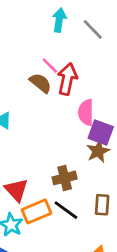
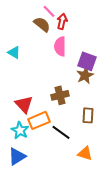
red arrow: (67, 79) -> (62, 21), size x0.7
pink semicircle: (86, 112) -> (60, 46), moved
black line: (66, 210) -> (61, 132), moved

